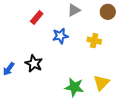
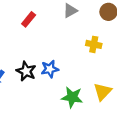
blue star: (60, 36) -> (50, 69), moved

